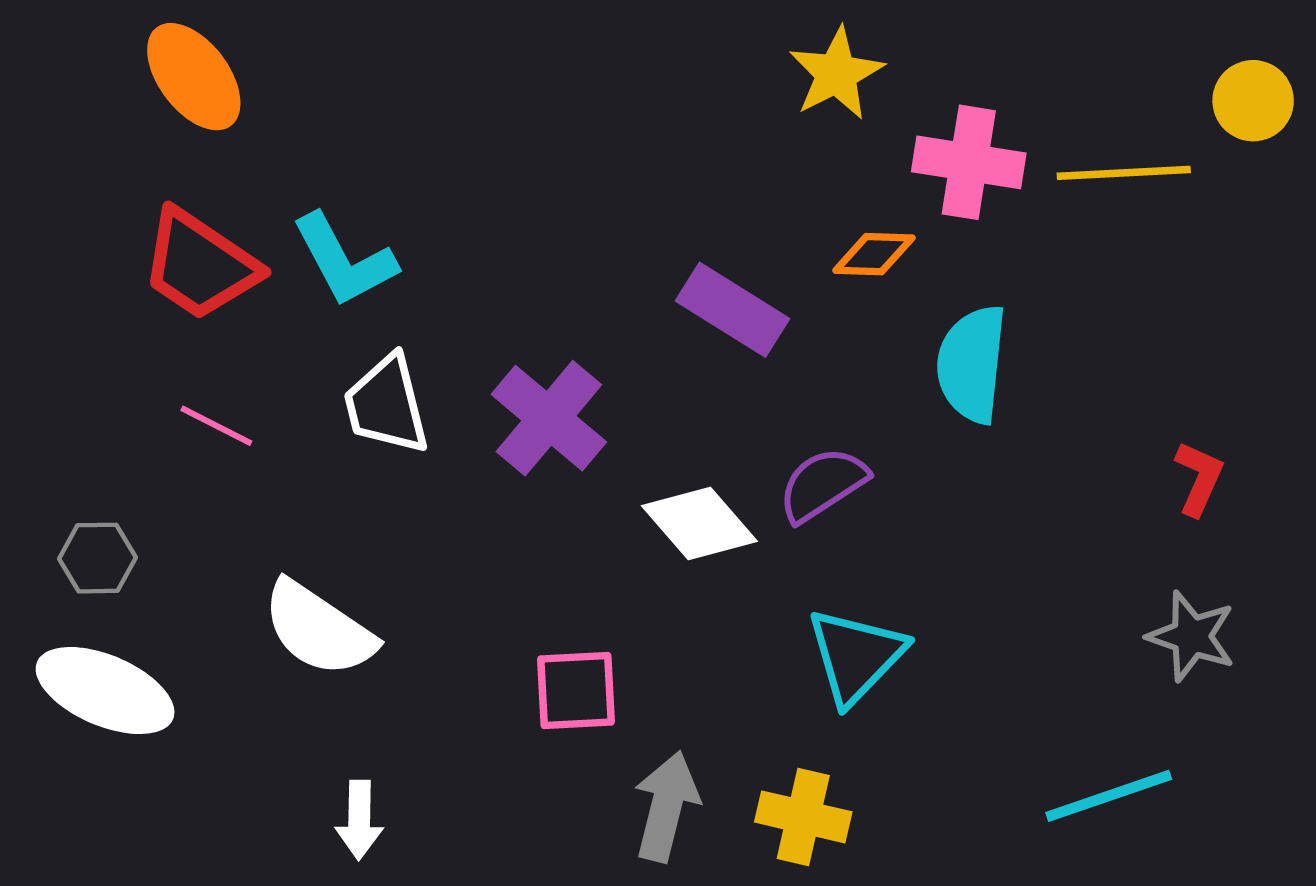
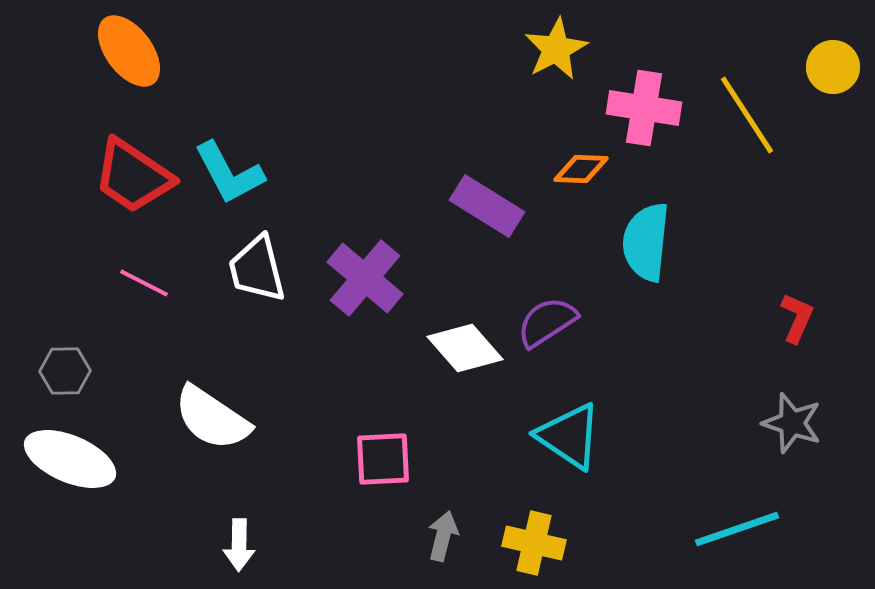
yellow line: (1124, 173) -> (747, 115), turned 60
cyan triangle: (856, 656) -> (569, 436), turned -40
gray arrow: (666, 806) -> (443, 536), size x0.7

